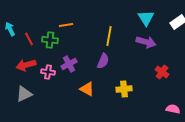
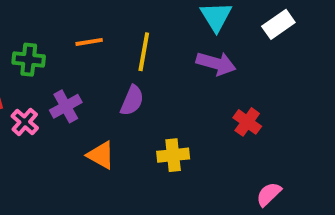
orange line: (66, 25) -> (89, 42), moved
pink cross: (48, 72) -> (25, 122), turned 32
pink semicircle: (173, 109) -> (269, 194), turned -56

